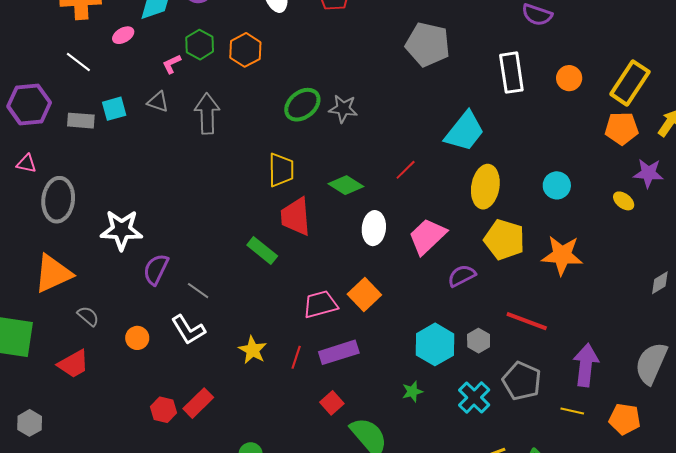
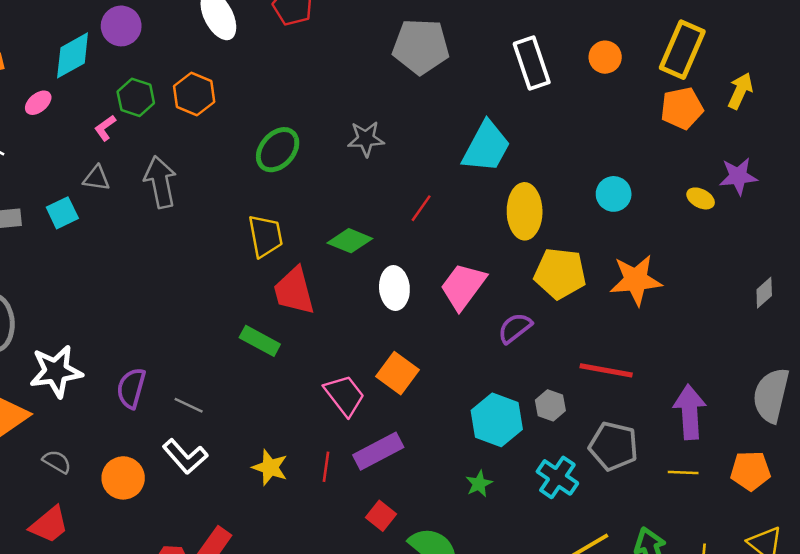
cyan square: (114, 109) -> (62, 213), moved
gray star: (343, 109) -> (366, 139), moved
purple star: (648, 173) -> (738, 176), moved
white star: (122, 230) -> (56, 371), moved
pink trapezoid: (320, 304) -> (344, 395), turned 78
orange circle: (137, 338) -> (123, 478), size x1.4

